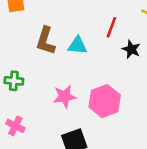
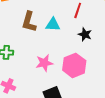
black star: (131, 49) -> (85, 34), moved

